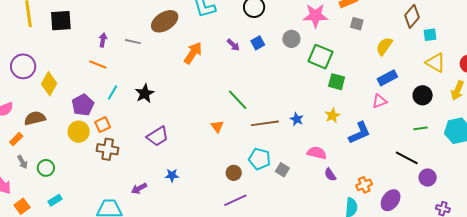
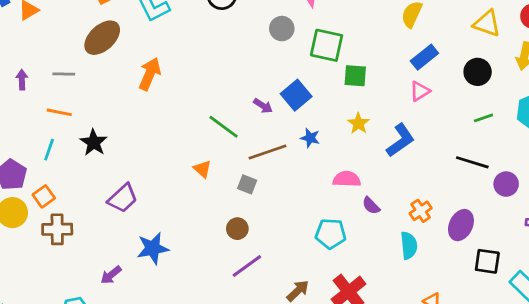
blue square: (258, 43) -> (296, 95), moved, size x1.5
purple arrow: (233, 45) -> (263, 106), moved
orange line: (98, 64) -> (59, 112), moved
cyan pentagon: (260, 159) -> (331, 234), moved
gray square: (282, 170) -> (247, 184), moved
blue star: (172, 175) -> (153, 248), size x1.6

